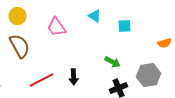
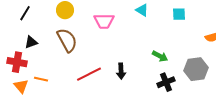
cyan square: (125, 26) -> (179, 14), moved
pink trapezoid: (57, 27) -> (104, 21), turned -55

